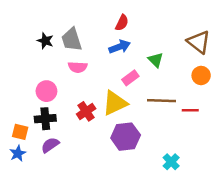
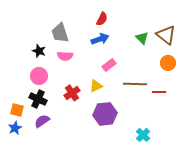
black star: (45, 41) -> (39, 51), moved
green triangle: (156, 60) -> (142, 38), moved
yellow triangle: (115, 103) -> (96, 86), size x0.6
black cross: (45, 119) -> (38, 99), turned 30

